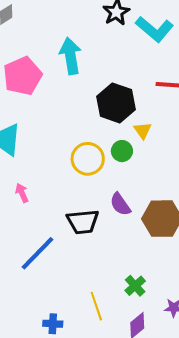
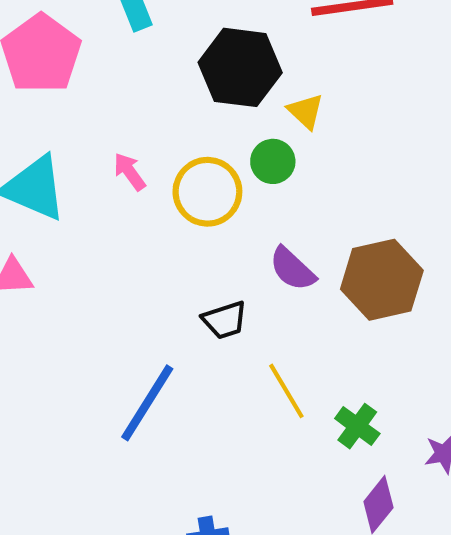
pink arrow: (22, 193) -> (130, 172), moved
black trapezoid: (83, 222) -> (225, 320), size x0.7
yellow line: (96, 306) -> (286, 391), moved

